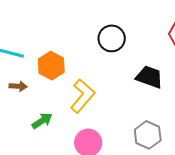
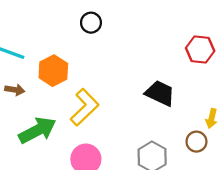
black circle: (112, 38) -> (91, 23), moved, size x0.7
green arrow: (42, 121) -> (37, 130), size x1.6

